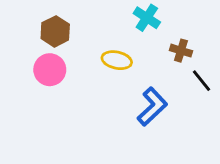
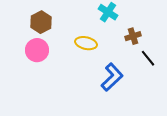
brown cross: (181, 51) -> (133, 36), turned -35

